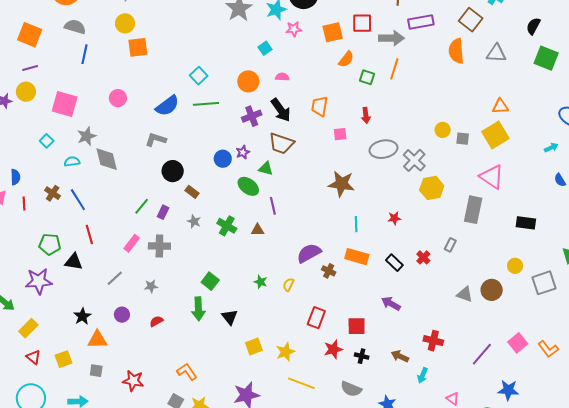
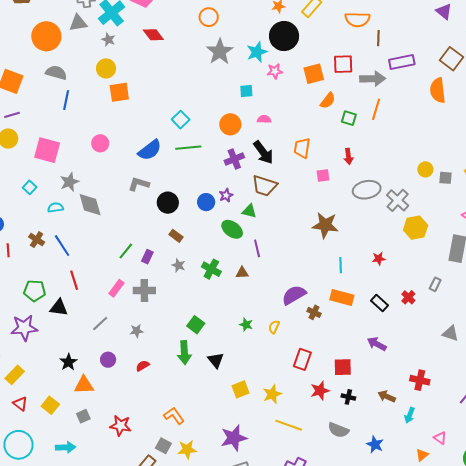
cyan square: (265, 48) -> (246, 91), turned 32
black circle: (173, 171) -> (168, 203), moved
yellow square: (63, 359) -> (50, 405), turned -30
gray square: (96, 371) -> (83, 416), turned -32

